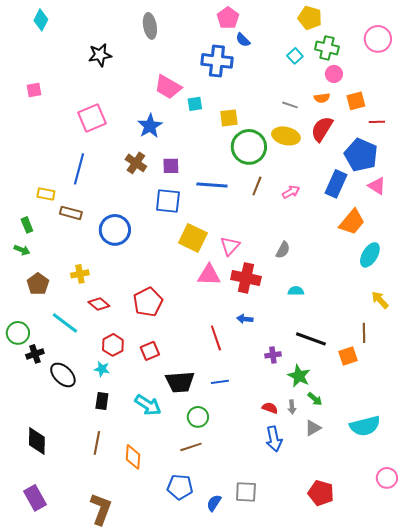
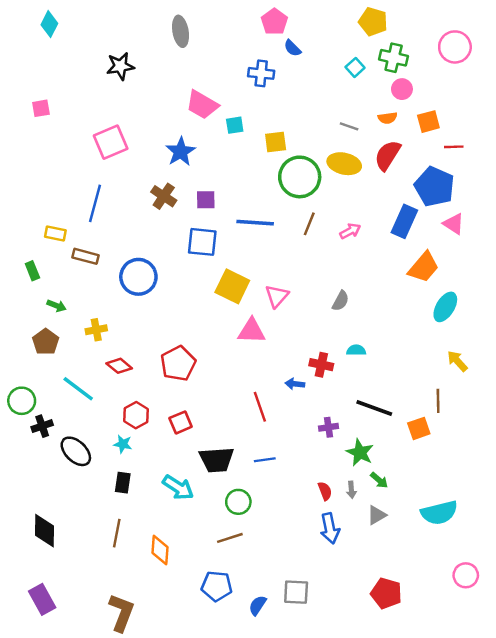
blue cross: (217, 61) -> (261, 73), size x0.7
green arrow: (22, 250) -> (57, 306), moved
red cross: (246, 278) -> (321, 365), moved, size x0.7
red semicircle: (270, 408) -> (325, 491), turned 49

